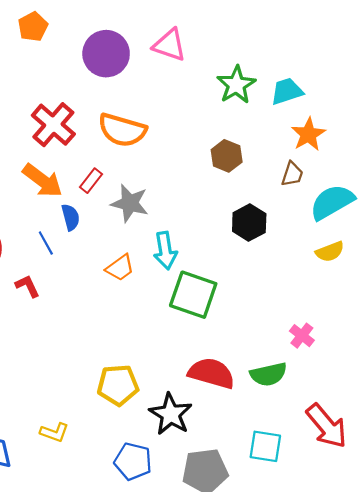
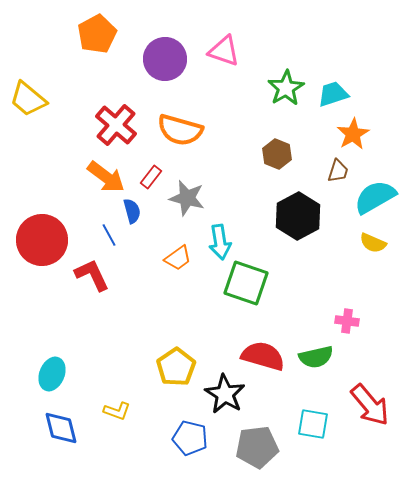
orange pentagon: (33, 27) -> (97, 34), size x1.4
black hexagon: (249, 223) -> (298, 216), size x1.4
yellow semicircle: (330, 252) -> (373, 243), turned 44
red L-shape: (28, 286) -> (92, 275), size x1.5
pink cross: (302, 336) -> (347, 321), turned -30
yellow pentagon: (118, 385) -> (176, 367), turned -30

